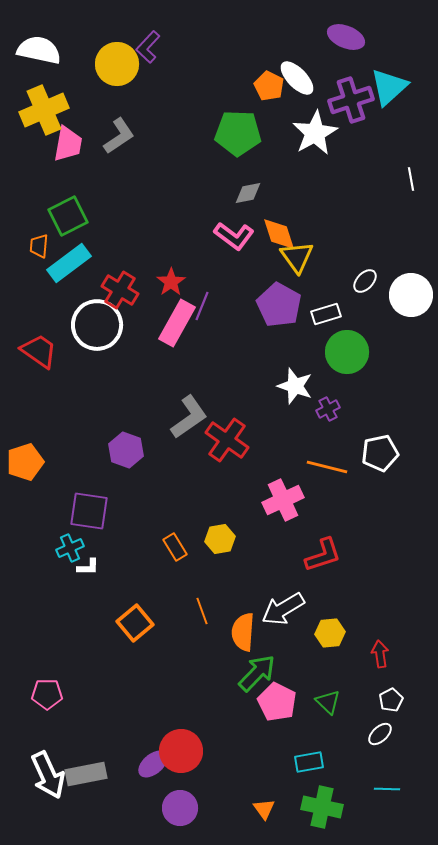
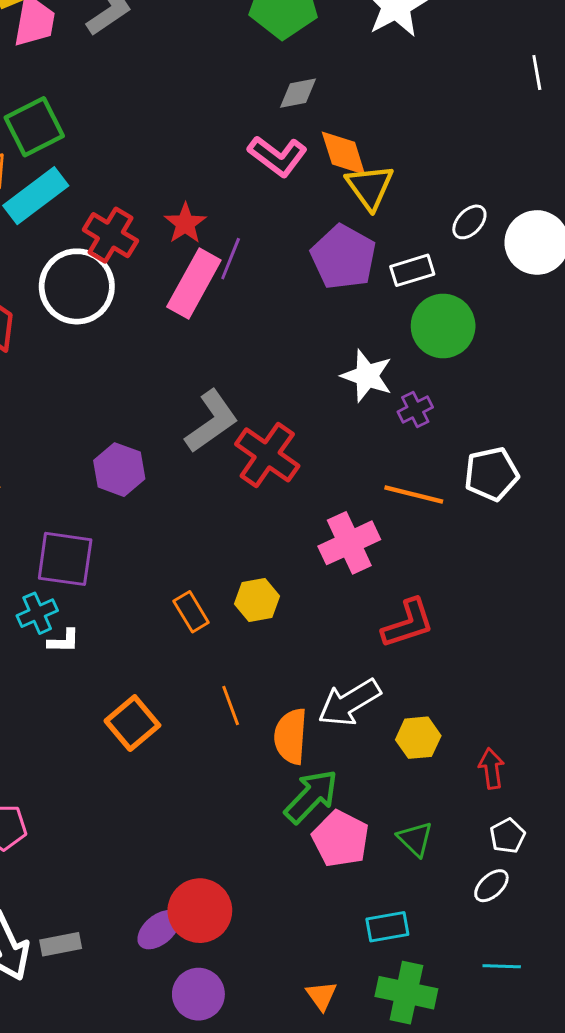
gray rectangle: (86, 774) -> (61, 944), size x0.7

